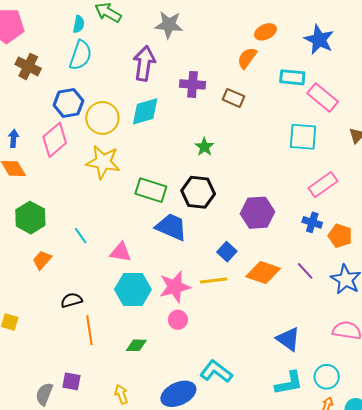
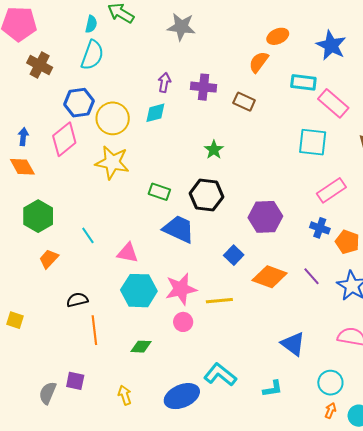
purple arrow: (144, 63) -> (164, 82), moved, size x0.6
cyan diamond: (145, 111) -> (155, 113), size x0.7
green rectangle: (151, 190) -> (159, 192), size x0.7
yellow line: (214, 280) -> (219, 301), moved
cyan L-shape: (289, 383) -> (273, 389), moved, size x0.7

